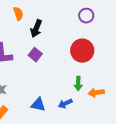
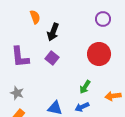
green arrow: (78, 84) -> (85, 87), moved, turned 32

